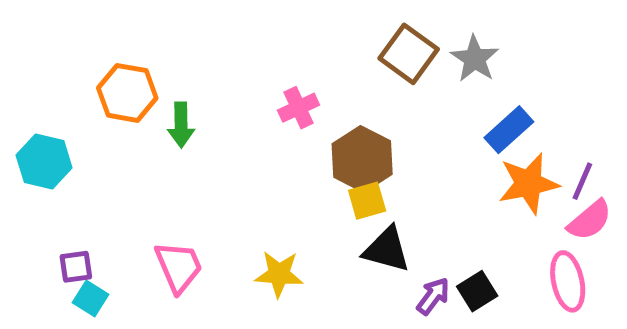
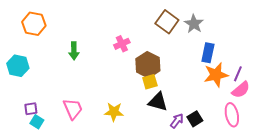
orange hexagon: (127, 93) -> (34, 24), moved
blue rectangle: (509, 130) -> (208, 53), turned -36

